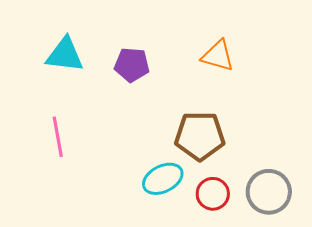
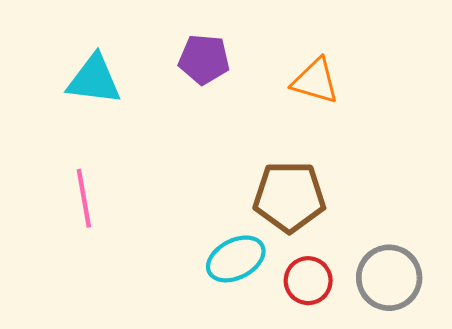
purple pentagon: (132, 65) -> (204, 59), moved

